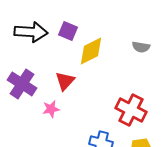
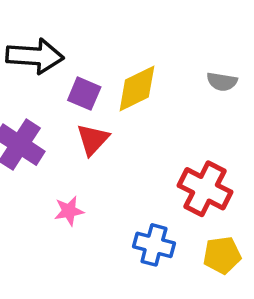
purple square: (68, 31) -> (84, 94), moved
pink star: (51, 109) -> (69, 211), moved

